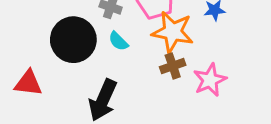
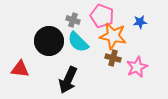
cyan semicircle: (118, 41) -> (78, 42), size x1.6
brown cross: (173, 66) -> (113, 58), turned 35

